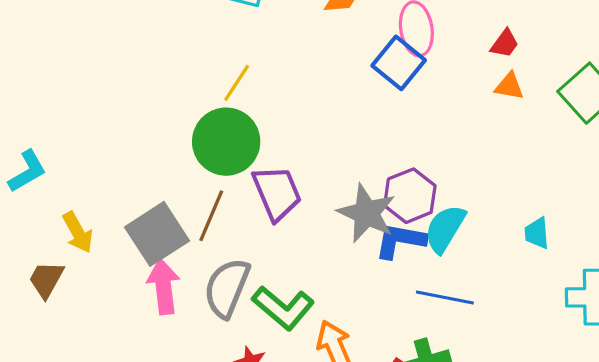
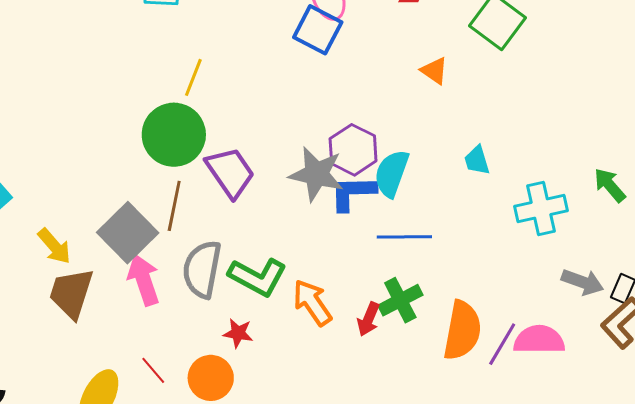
yellow line: (237, 83) -> (193, 77), moved
orange triangle: (509, 86) -> (434, 71), moved, turned 36
brown trapezoid: (46, 279) -> (71, 293), moved, size x1.4

